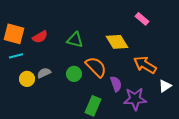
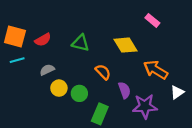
orange semicircle: (96, 67) -> (103, 72), size x0.7
gray semicircle: (44, 73) -> (47, 70), moved
green circle: (74, 74) -> (79, 93), moved
yellow circle: (27, 79) -> (59, 88), moved

